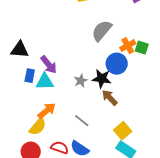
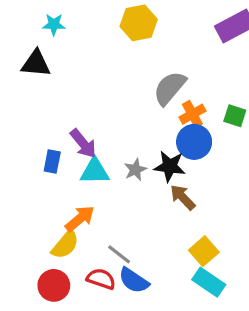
orange cross: (128, 46) -> (192, 114), moved
black triangle: (20, 50) -> (36, 64), moved
cyan triangle: (45, 82) -> (95, 171), moved
gray line: (82, 121) -> (119, 254), moved

